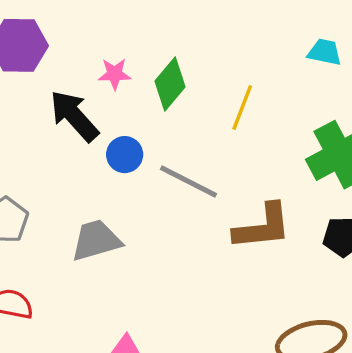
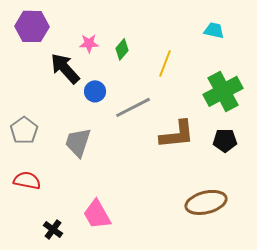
green diamond: (170, 84) -> (122, 49), size x0.7
gray line: (188, 181) -> (133, 107), turned -54
gray trapezoid: (96, 240) -> (78, 142), turned -56

